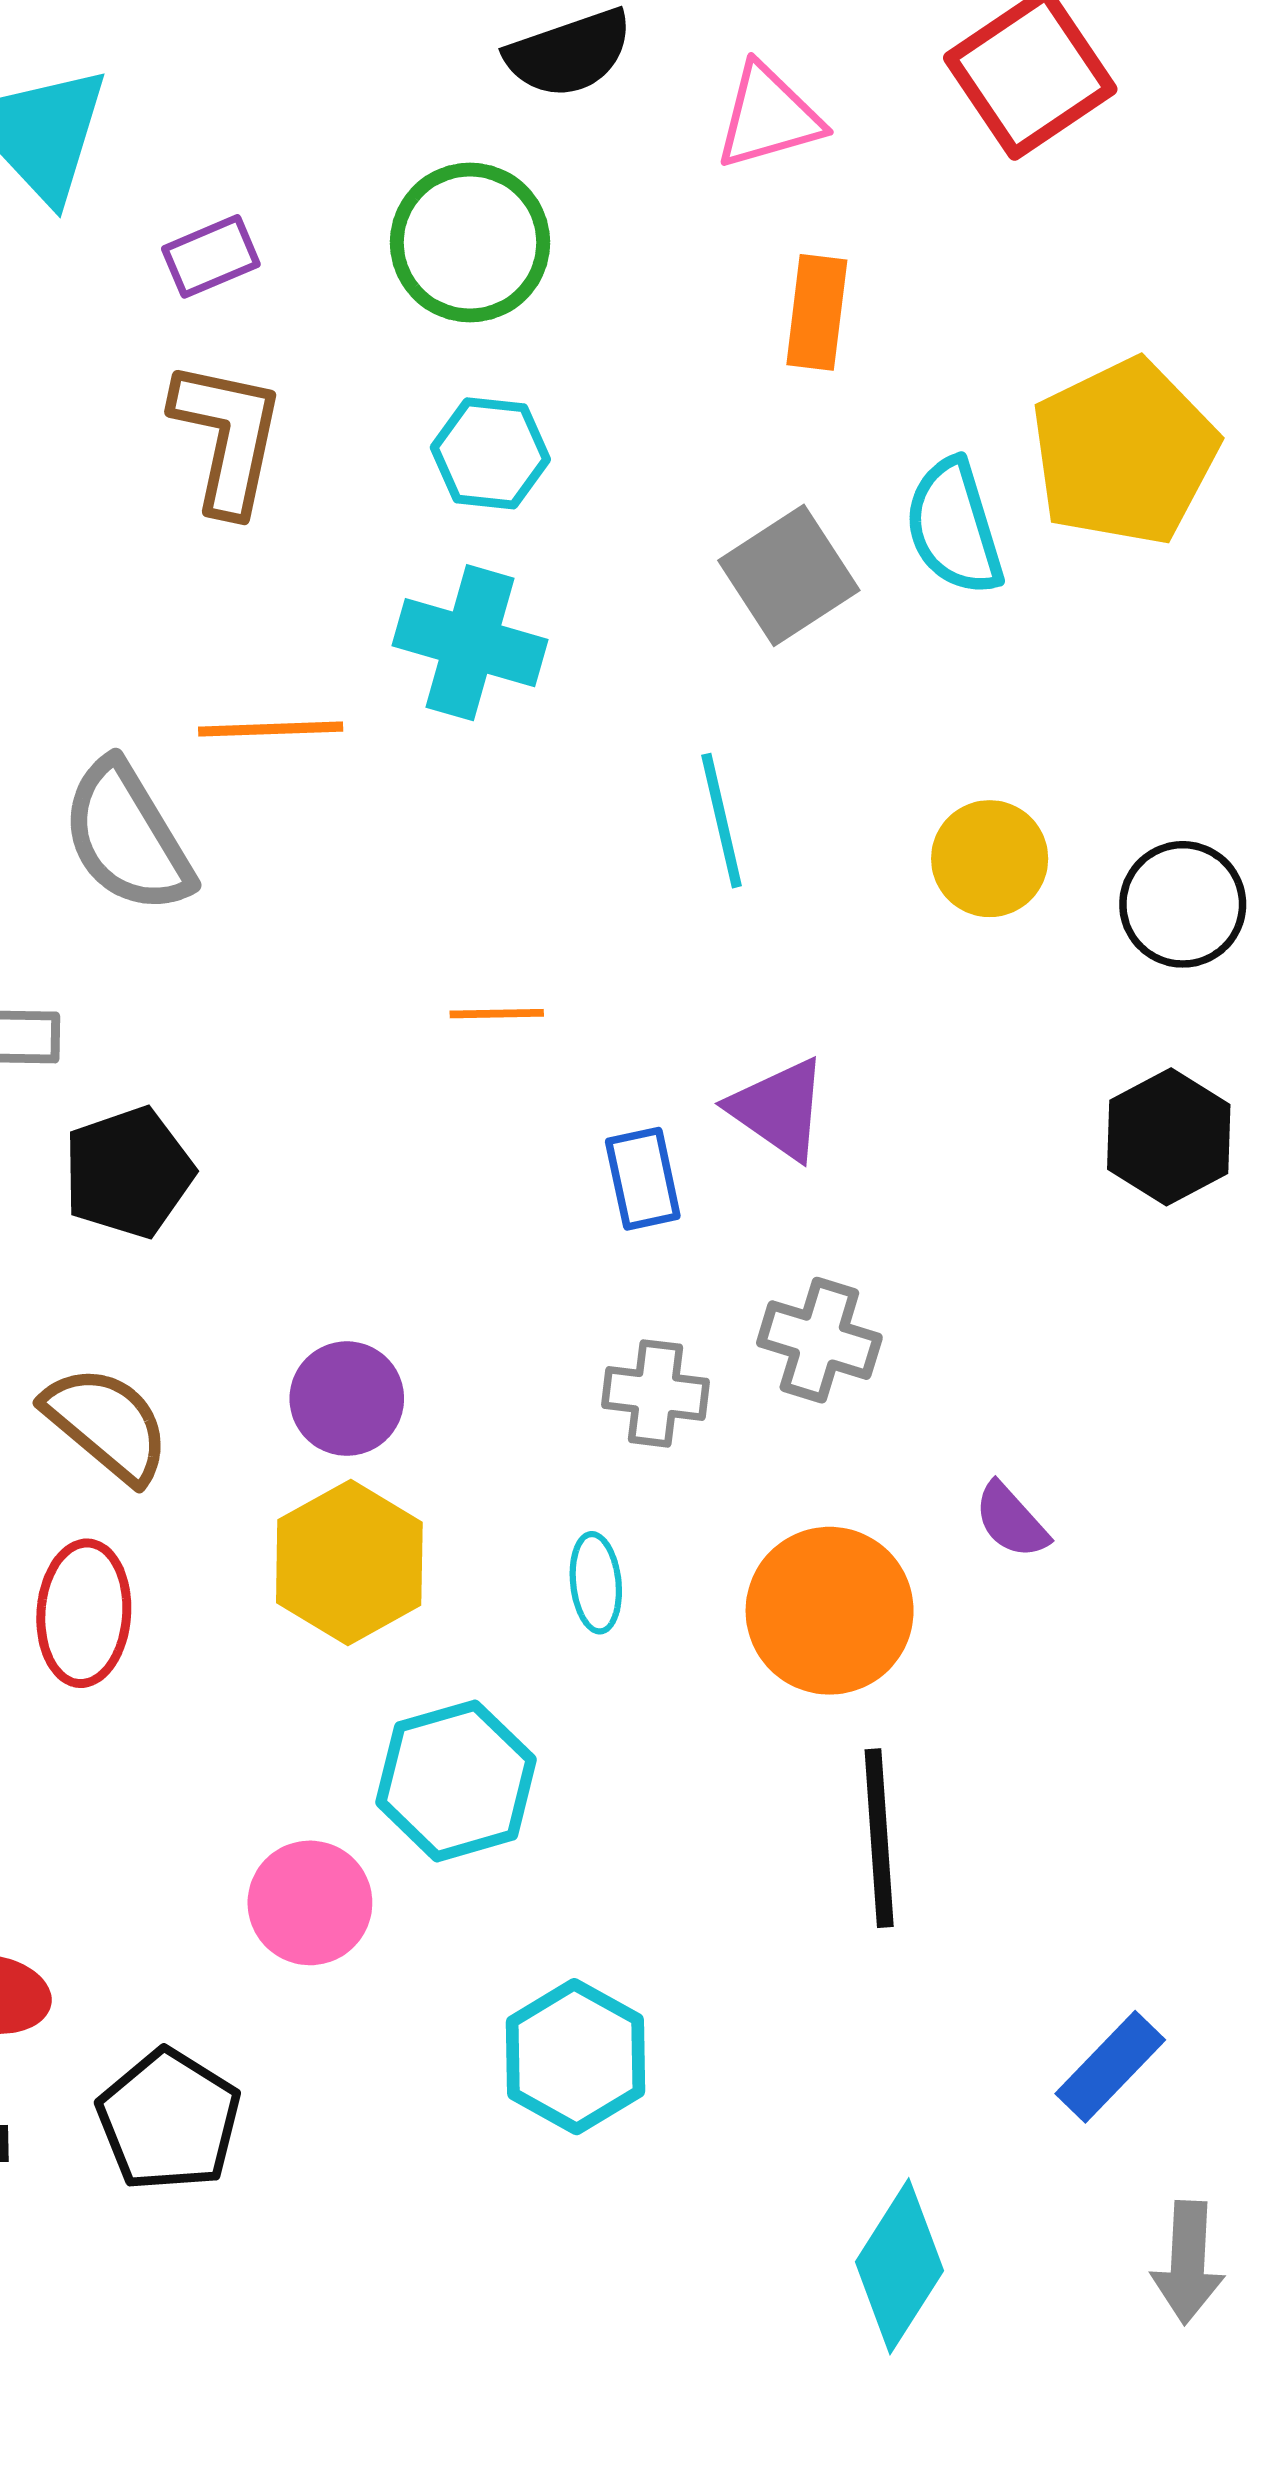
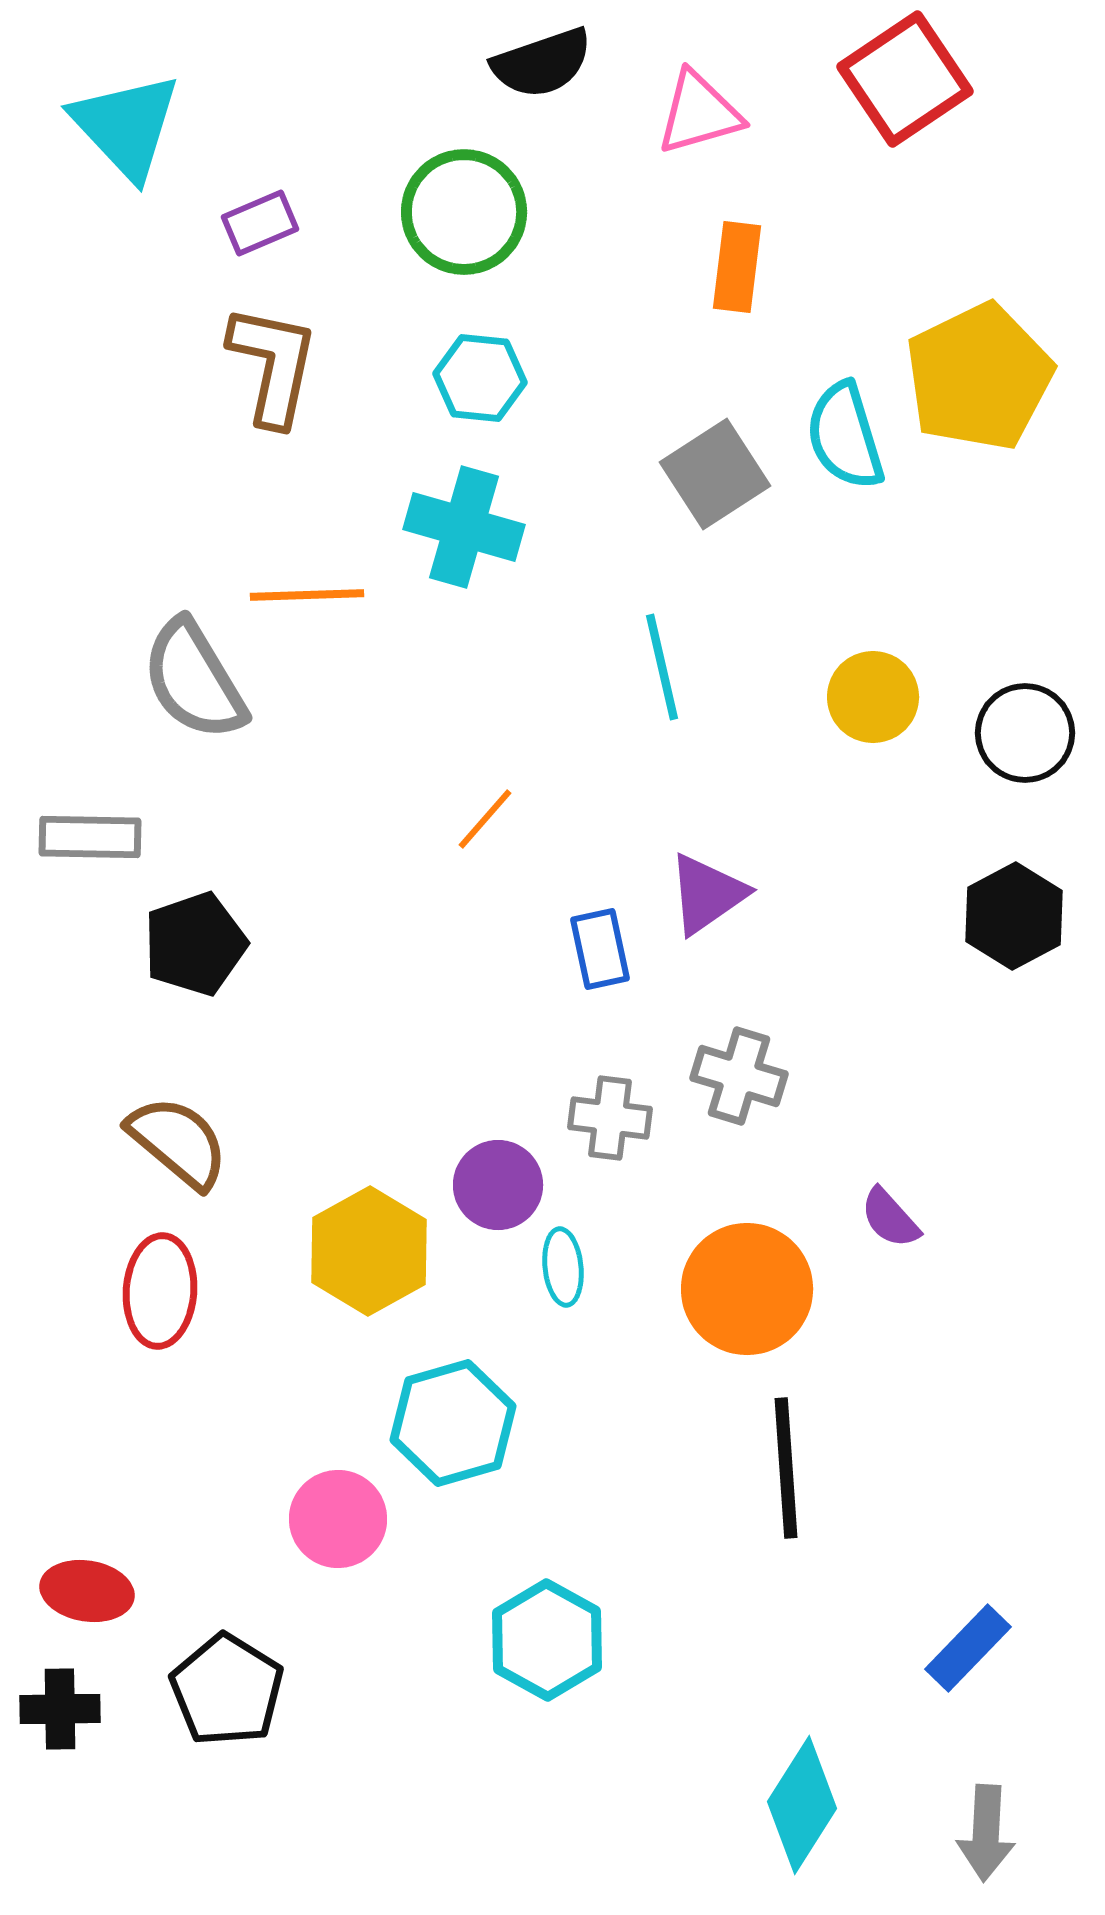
orange line: (497, 1014) -> (485, 819), turned -48
purple triangle: (779, 1109) -> (707, 894), turned 50
purple circle: (347, 1399) -> (498, 1185), moved
gray arrow: (1188, 2262) -> (986, 1833), moved

